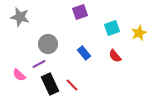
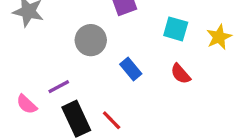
cyan square: (112, 28) -> (176, 29), turned 35
gray circle: (48, 44) -> (91, 40), moved

